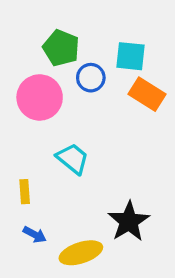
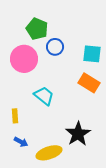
cyan square: (130, 56) -> (92, 54), moved
orange rectangle: (147, 94) -> (89, 83), moved

